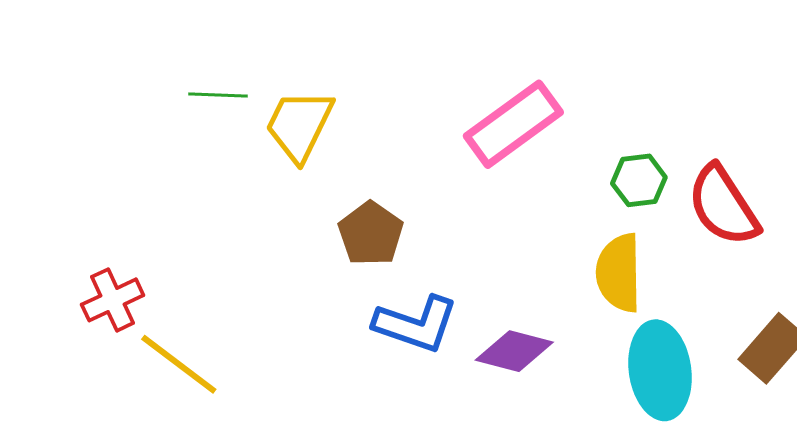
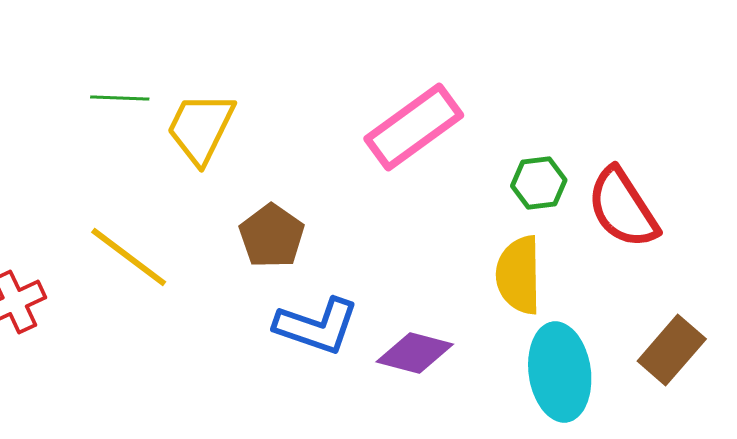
yellow line: (179, 364) -> (129, 257), moved

